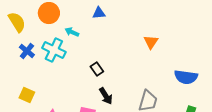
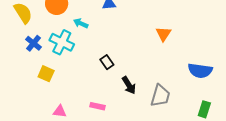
yellow square: (27, 95) -> (46, 74), moved
black arrow: (106, 96) -> (129, 85), moved

